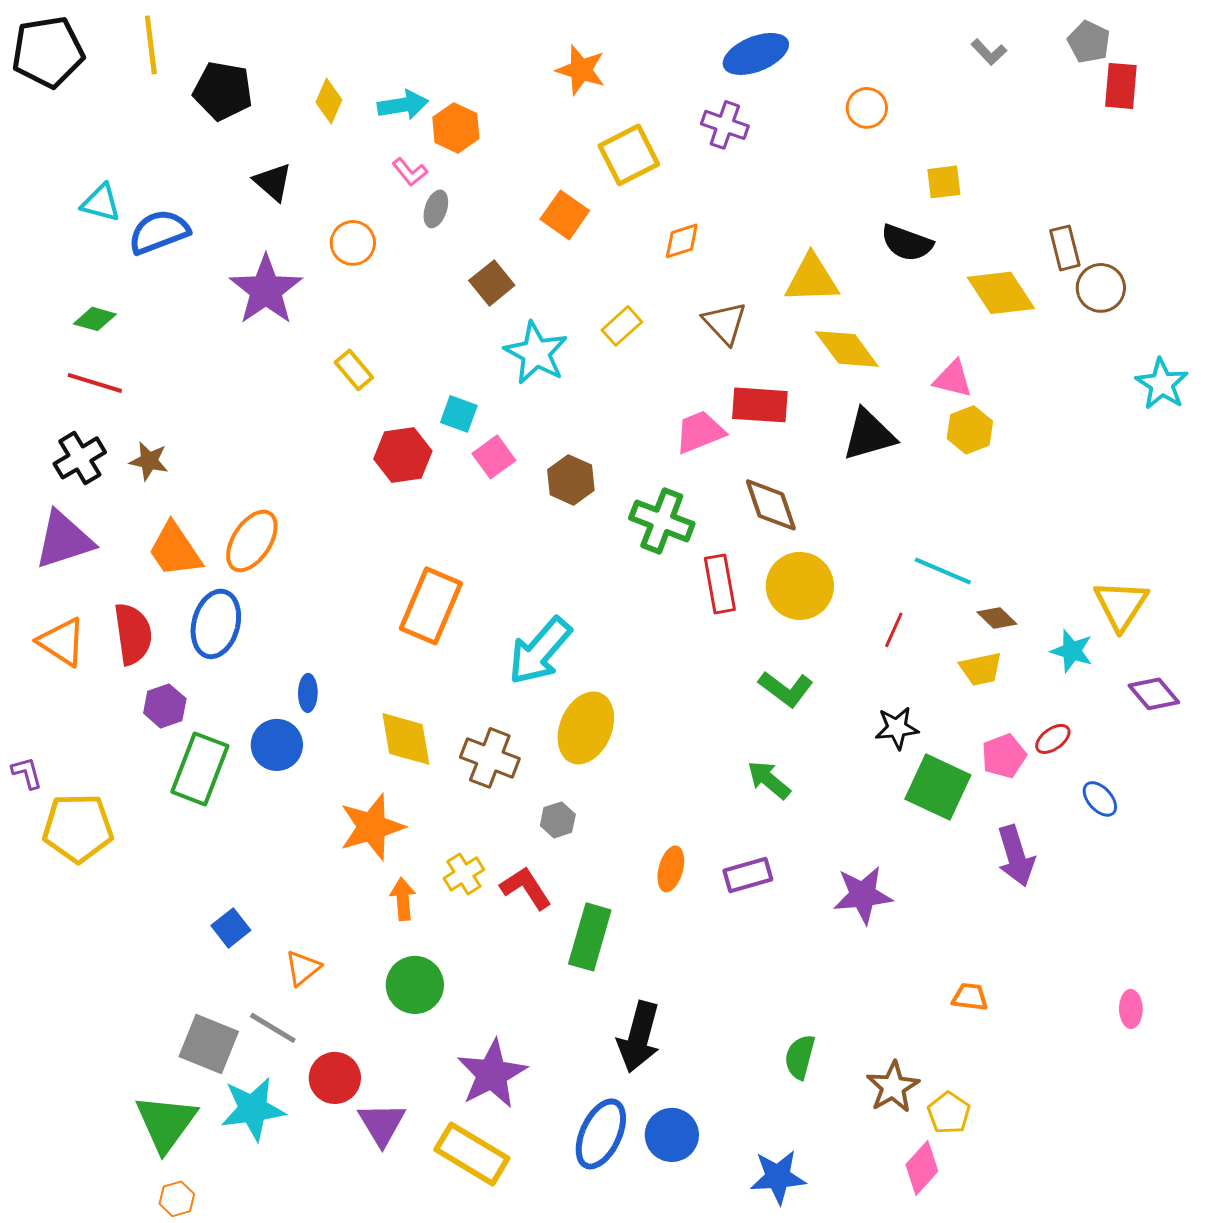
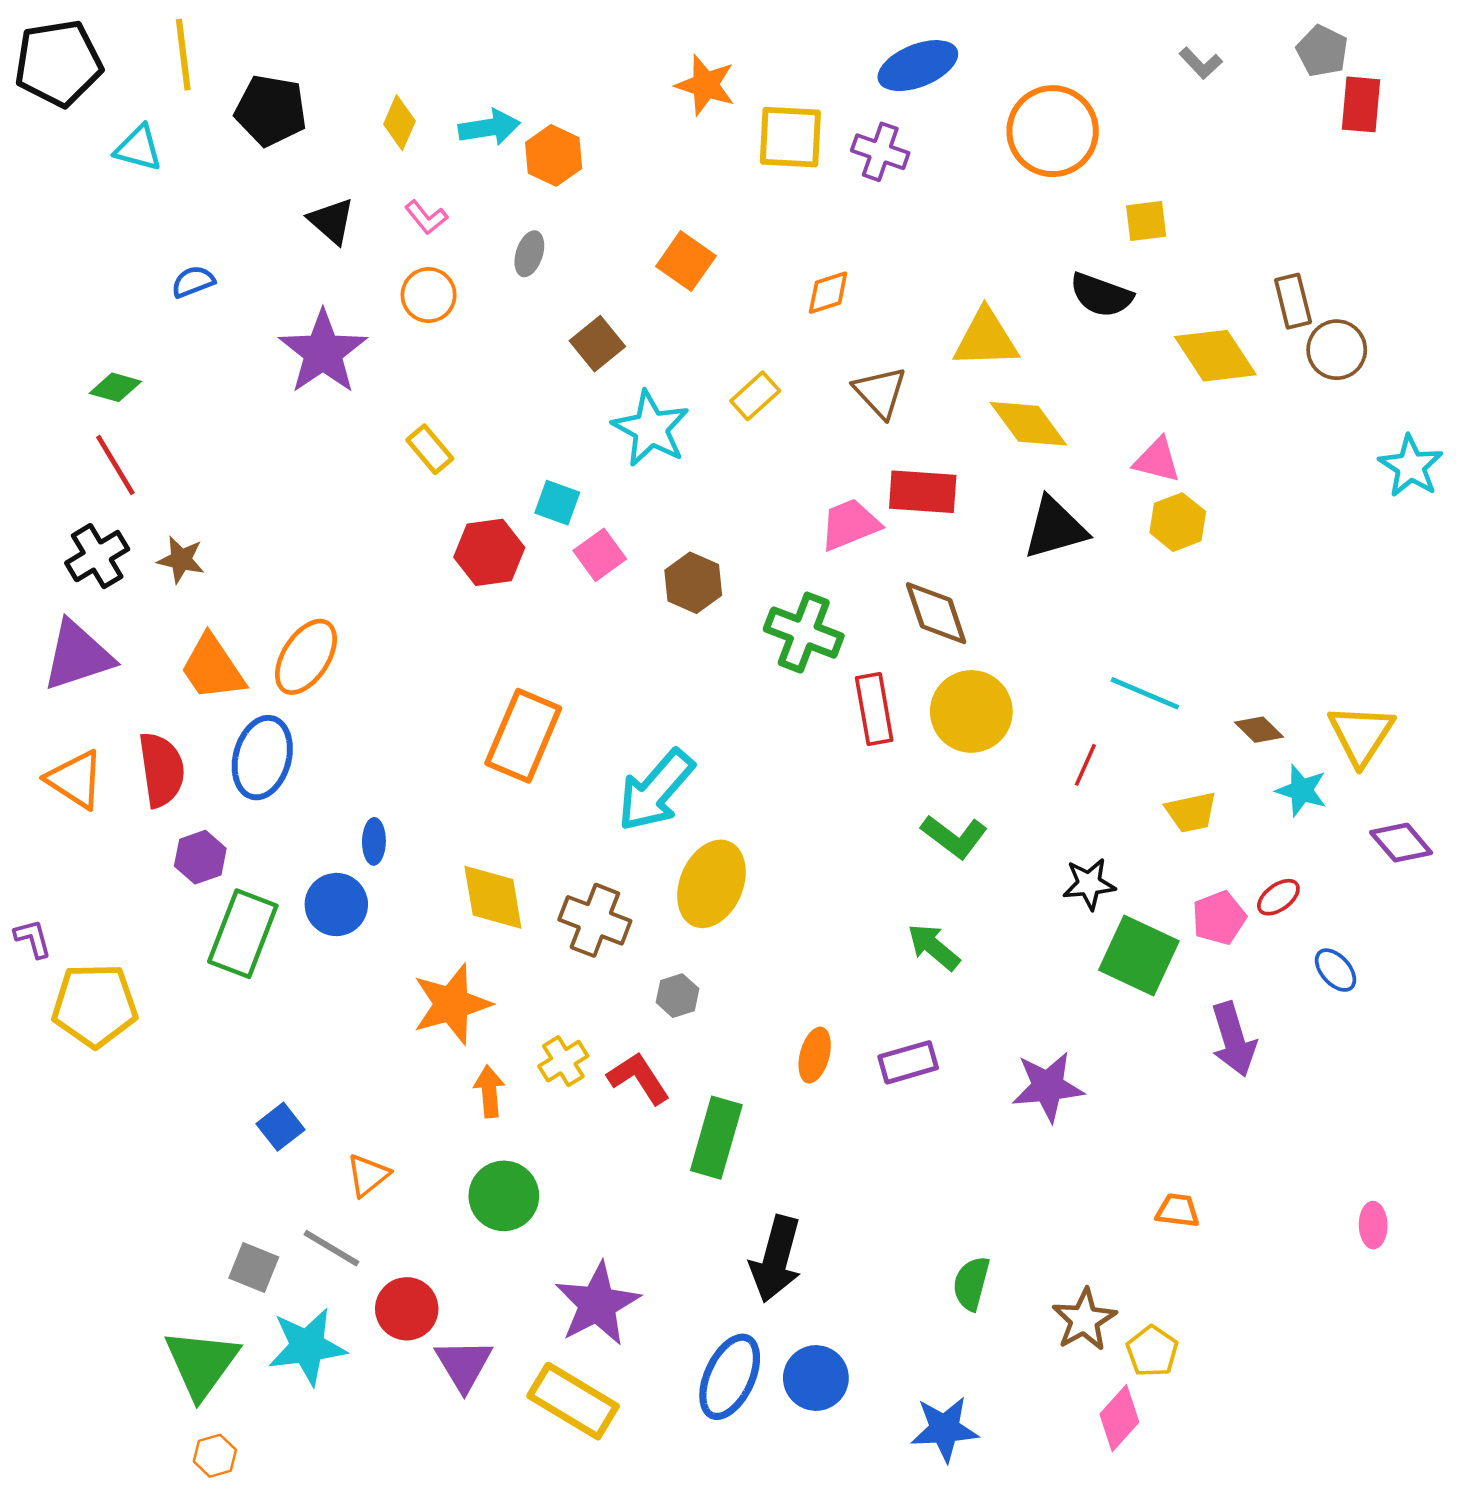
orange circle: (867, 108) -> (1053, 131), size x1.8
yellow square: (629, 155) -> (790, 137), moved, turned 30
pink L-shape: (410, 172) -> (426, 217), moved
cyan triangle: (101, 203) -> (138, 148), moved
blue semicircle: (159, 232) -> (193, 282), size x0.6
red line: (95, 383) -> (115, 465), turned 42
brown diamond: (997, 618) -> (1259, 730), moved
gray square: (209, 1044) -> (254, 1268), size x0.7

